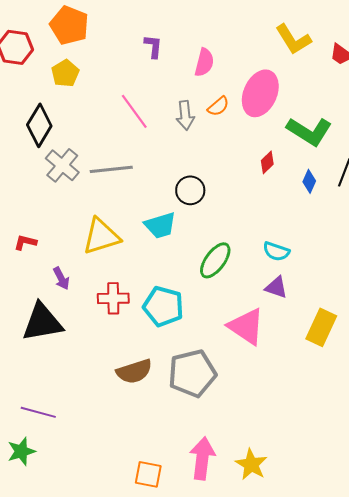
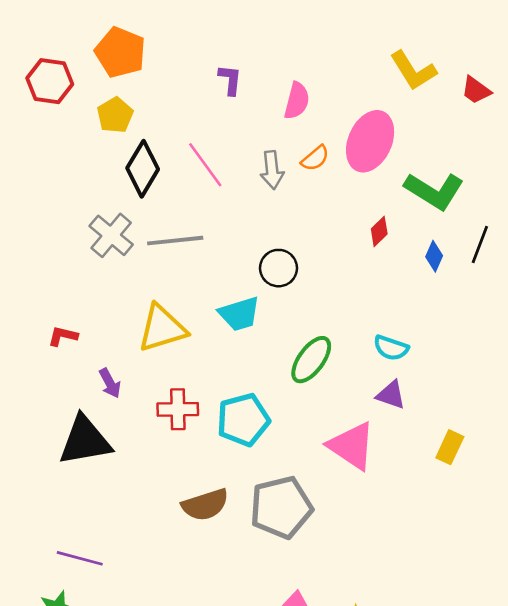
black diamond: (39, 125) -> (143, 169), moved
cyan pentagon: (163, 306) -> (243, 420), turned -30
yellow rectangle: (321, 327) -> (450, 447), size x0.7

